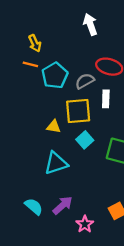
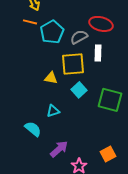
cyan triangle: (56, 163) -> (53, 111), size x0.6
cyan semicircle: (34, 206) -> (33, 129), moved

